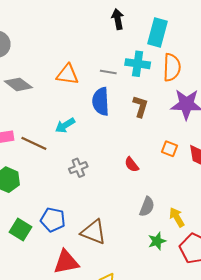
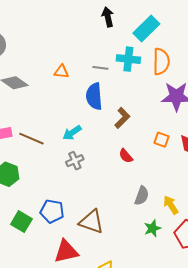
cyan rectangle: (157, 32) -> (146, 29), turned 32
orange triangle: (67, 74) -> (61, 72), size x0.7
brown L-shape: (140, 106) -> (122, 118), moved, turned 30
cyan arrow: (65, 125) -> (72, 133), moved

